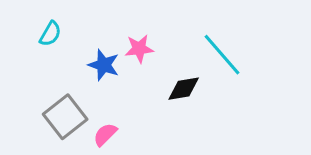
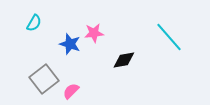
cyan line: (222, 55) -> (169, 37), moved

